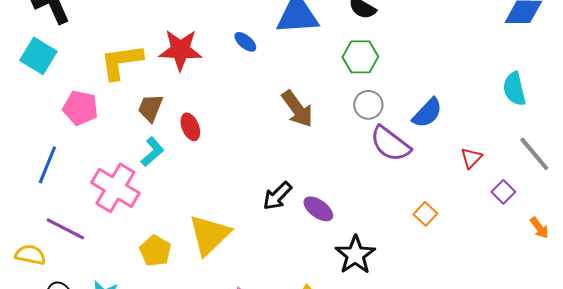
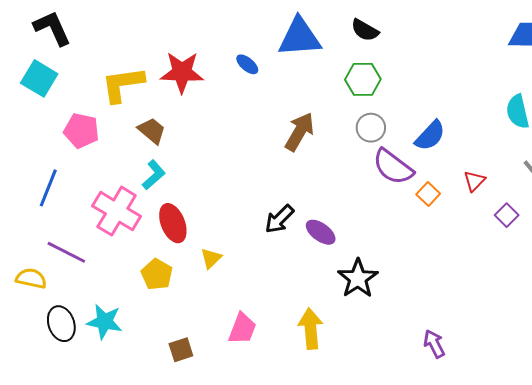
brown trapezoid: (150, 108) -> (152, 131), turned 108
brown arrow: (297, 109) -> (300, 132), turned -114
red ellipse: (190, 127) -> (173, 223), moved, size x1.4
orange square: (425, 214) -> (428, 194), moved
yellow triangle: (209, 235) -> (211, 258), size x0.5

